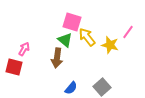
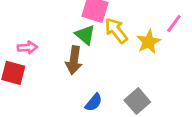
yellow star: (110, 45) -> (149, 42), turned 30
pink arrow: (24, 49) -> (27, 47), turned 56

